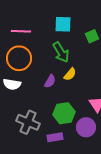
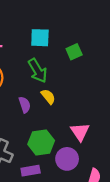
yellow semicircle: (70, 74) -> (48, 97), turned -80
purple semicircle: (50, 81) -> (25, 105), turned -48

